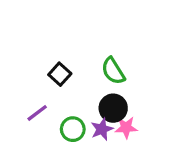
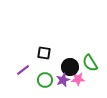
green semicircle: (113, 71) -> (90, 63), moved
black square: (60, 74) -> (44, 53), moved, turned -32

